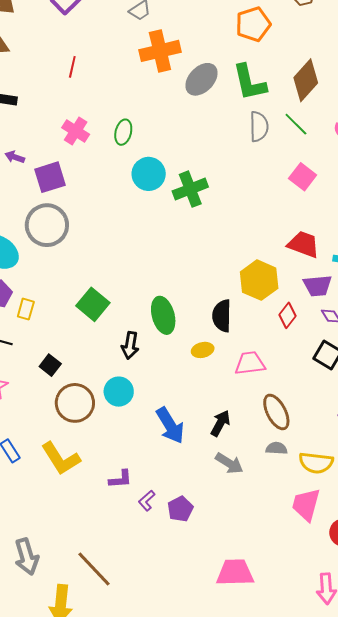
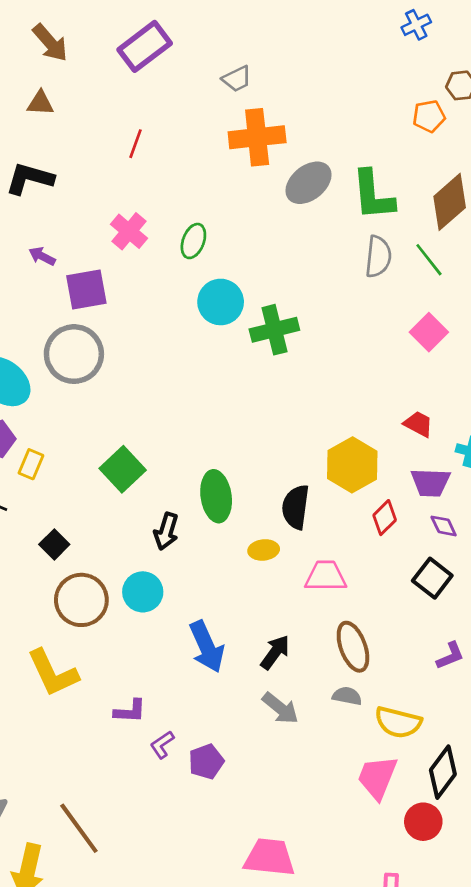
orange pentagon: (253, 24) -> (429, 116), moved, size x0.7
red trapezoid: (303, 244) -> (418, 424), size x0.7

